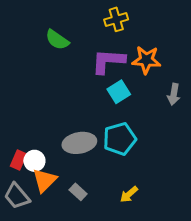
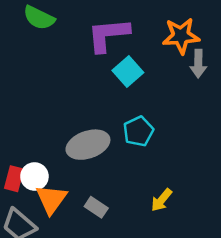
orange star: (146, 60) -> (181, 36), moved
cyan pentagon: (120, 139) -> (138, 131), size x0.7

